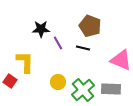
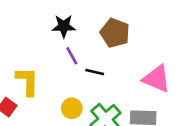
black star: (41, 29) -> (64, 26), moved
black line: (83, 48) -> (95, 72), moved

